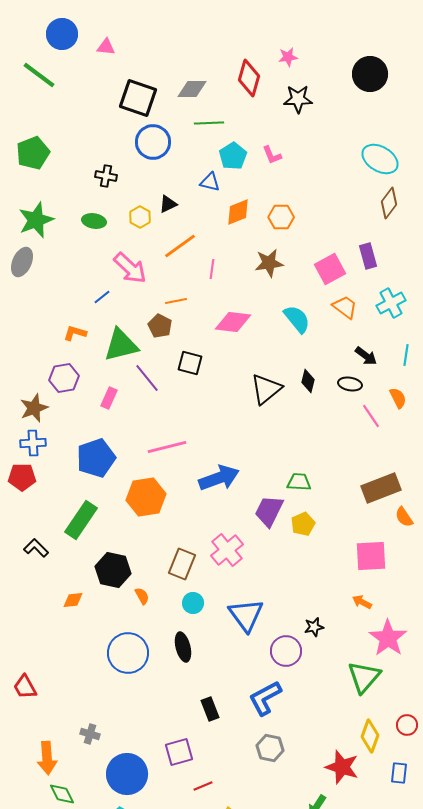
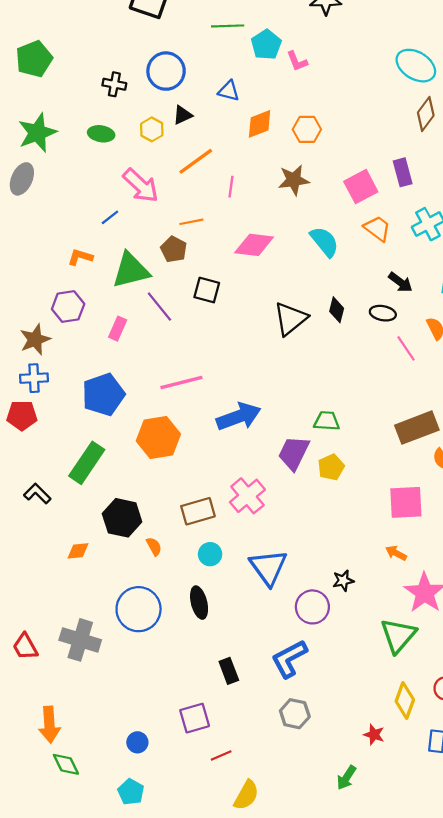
blue circle: (153, 142) -> (166, 71), moved
cyan pentagon: (233, 156) -> (266, 45), moved
brown rectangle: (182, 564) -> (198, 511), turned 52
gray cross: (90, 734) -> (80, 640), moved, size x1.8
red star: (342, 767) -> (374, 735), size x0.6
blue circle: (127, 774) -> (137, 742), size x0.5

